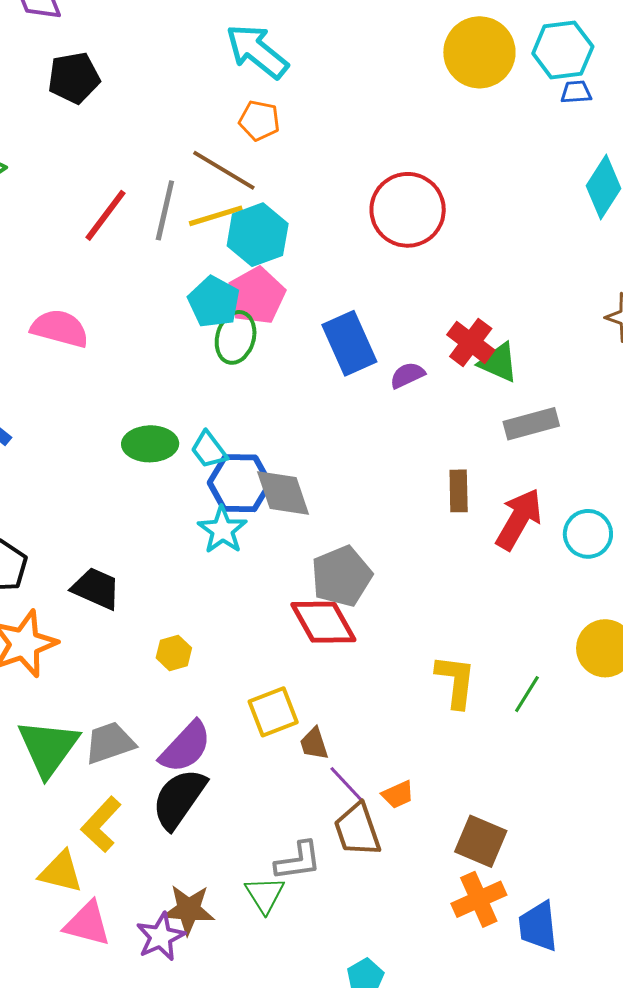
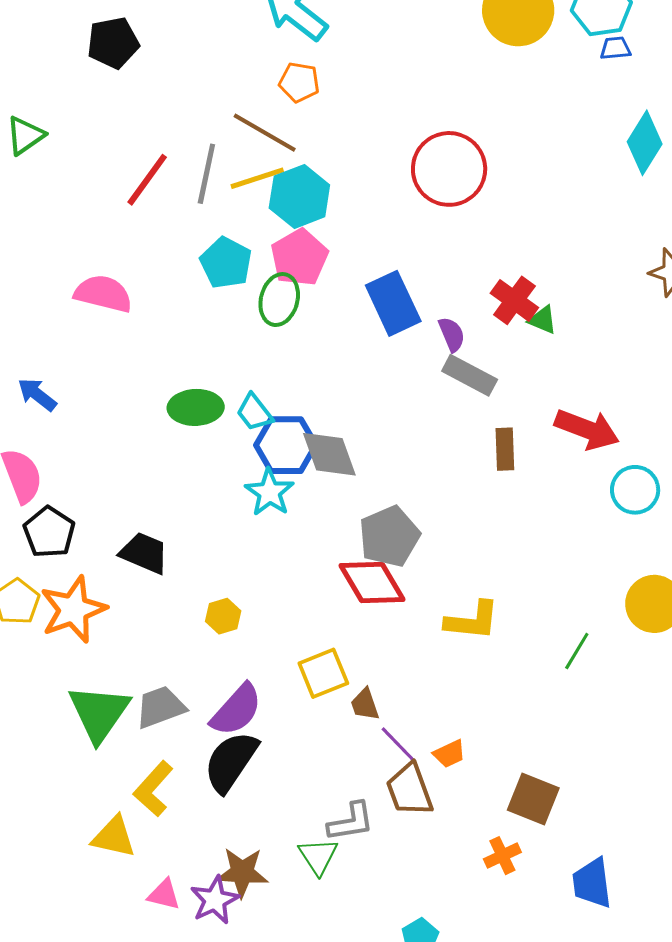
cyan pentagon: (214, 302) -> (226, 263), moved
green triangle: (498, 362) -> (543, 320), size x0.7
purple semicircle: (407, 375) -> (452, 334), turned 93
gray rectangle: (531, 424) -> (470, 375), moved, turned 44
red arrow: (519, 519) -> (587, 429), moved, turned 82
yellow L-shape: (456, 681) -> (472, 621), moved, turned 90
orange cross: (479, 899) -> (502, 856), moved, size x0.7
pink triangle: (87, 924) -> (164, 894), moved, size x0.7

